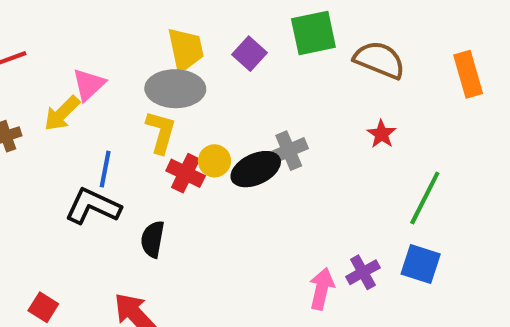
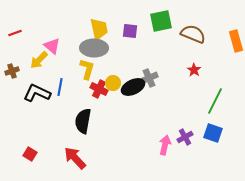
purple square: (250, 54) -> (130, 31), turned -35
pink triangle: (89, 85) -> (52, 46), turned -36
black L-shape: (93, 206) -> (37, 93), moved
black semicircle: (153, 239) -> (83, 121), size x1.4

